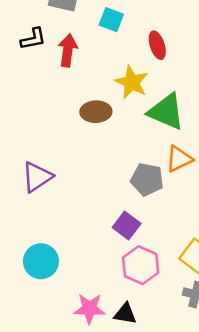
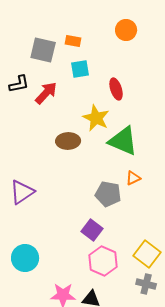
cyan square: (111, 20) -> (80, 69), turned -30
red arrow: (68, 50) -> (46, 93), turned 35
orange triangle: (179, 159) -> (133, 178), size x0.7

